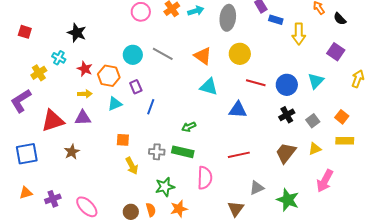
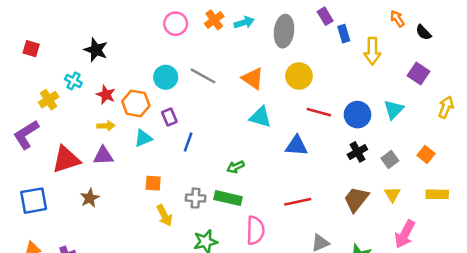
blue rectangle: (276, 20) -> (344, 34), turned 56
yellow rectangle: (345, 141) -> (437, 194), moved
yellow triangle: (315, 149) -> (392, 194), turned -40

